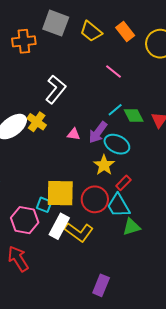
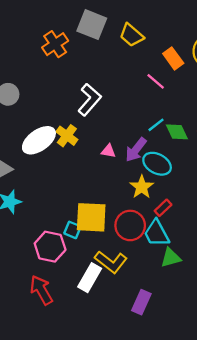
orange rectangle: (125, 31) -> (173, 58), moved
orange cross: (24, 41) -> (55, 44), turned -30
white rectangle: (59, 226) -> (90, 278), moved
purple rectangle: (101, 285) -> (141, 302), moved

